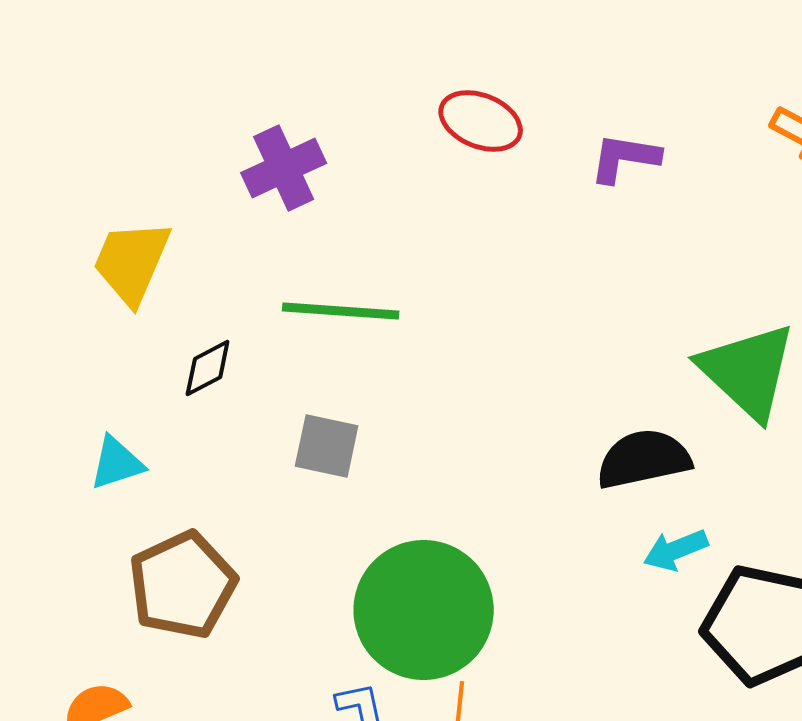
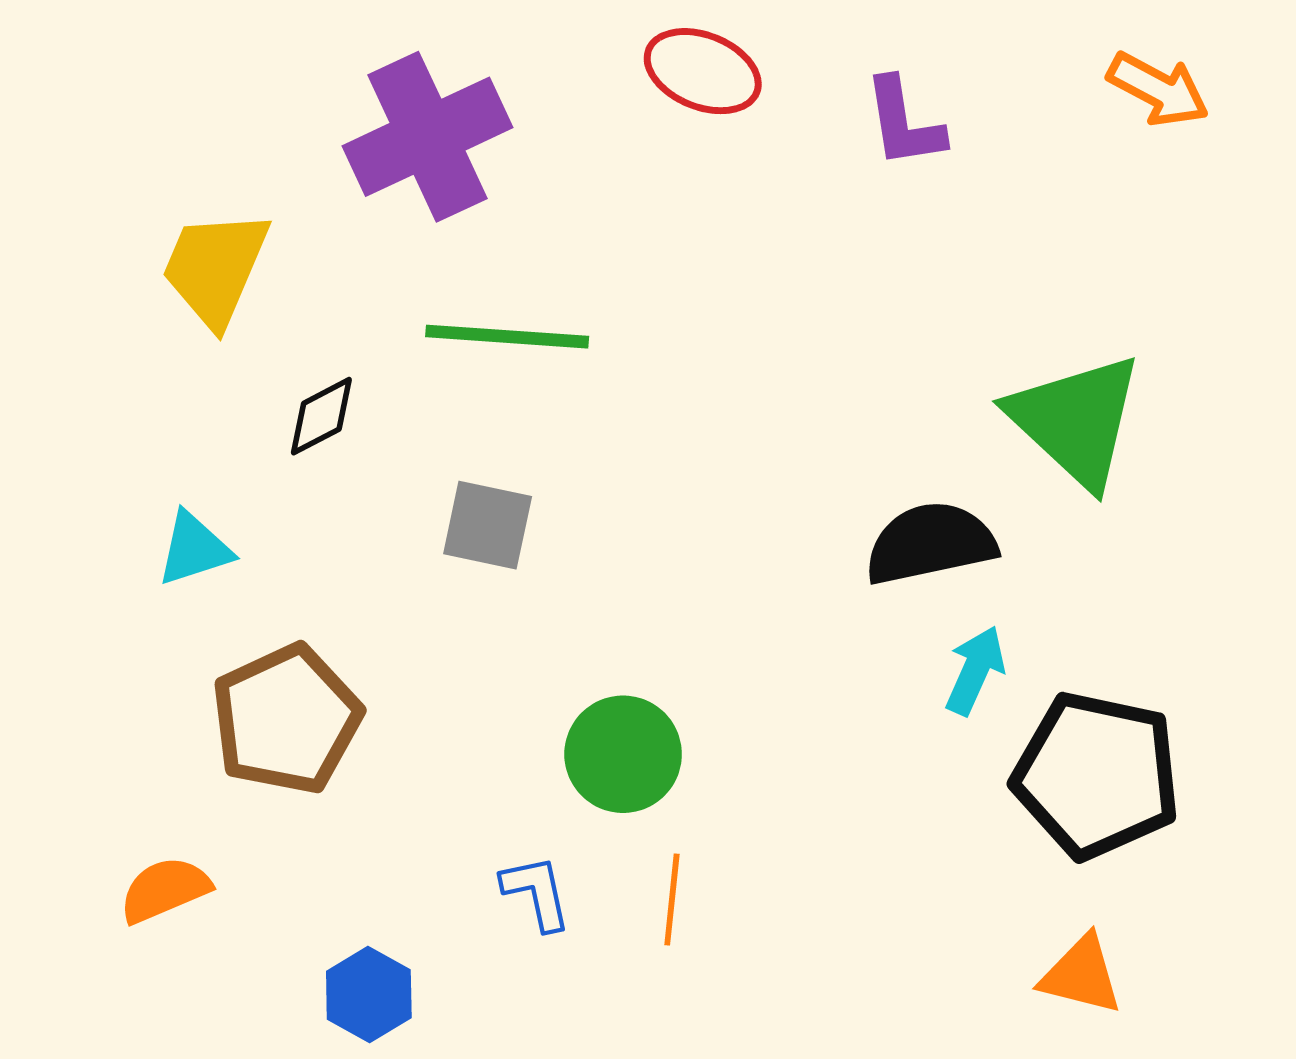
purple L-shape: (625, 158) -> (904, 123), turned -108
purple cross: (284, 168) -> (427, 137), size x1.4
cyan arrow: (676, 550) -> (975, 670), turned 136
green circle: (424, 610) -> (623, 754), size x0.6

